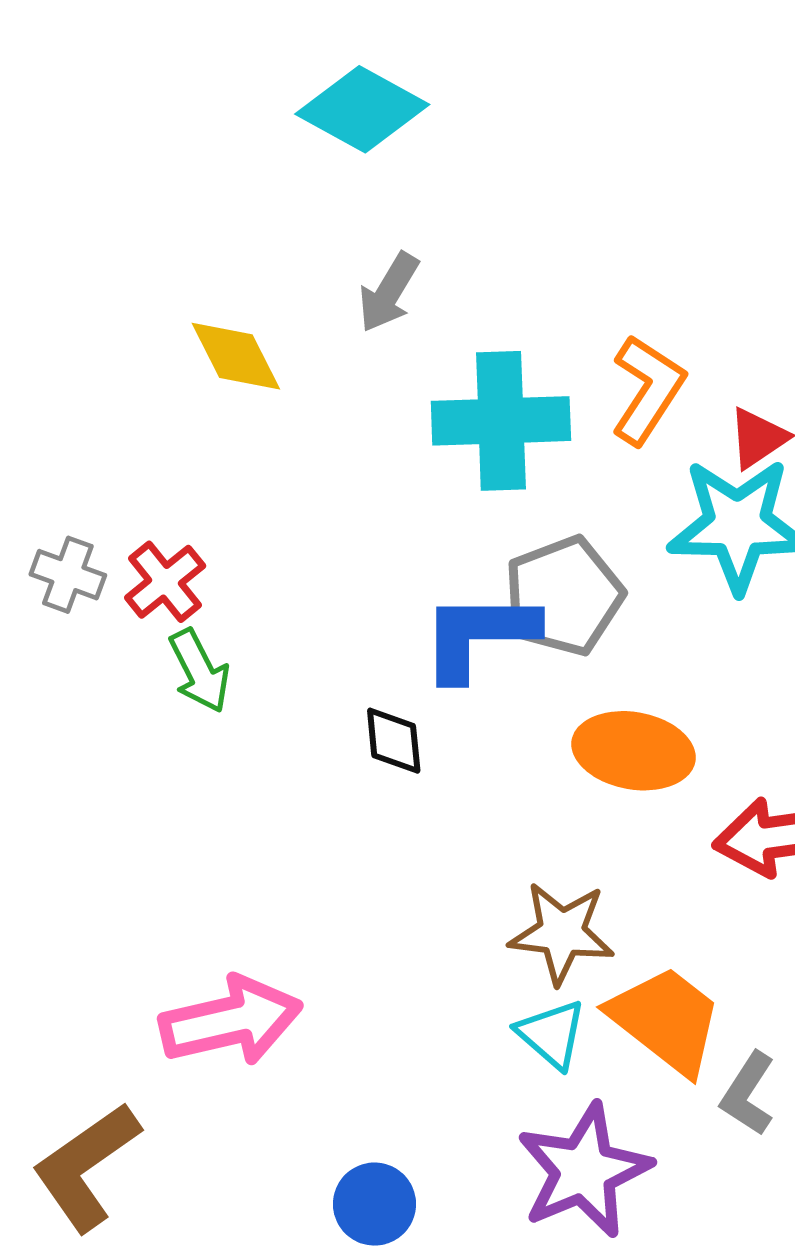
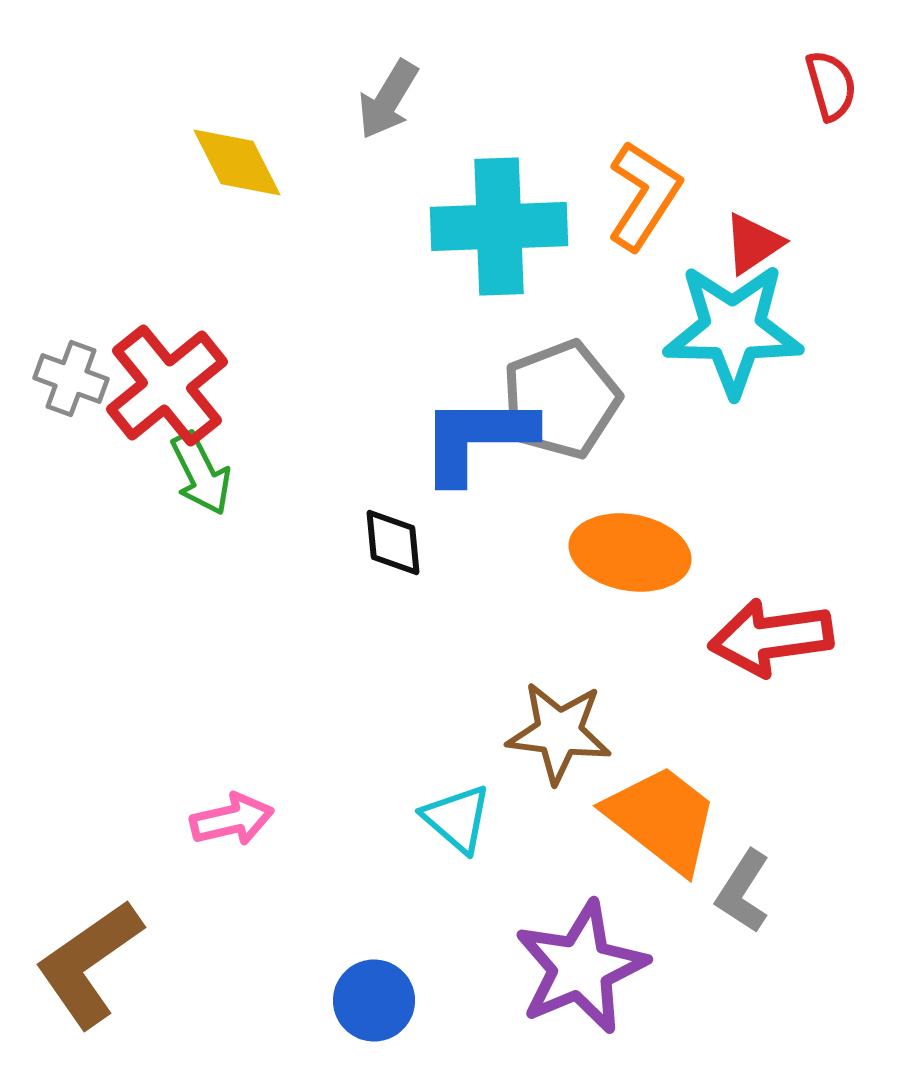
red cross: (165, 582) -> (167, 386), size x1.5
pink arrow: (231, 1021) -> (232, 820), size x0.6
cyan triangle: (552, 1034) -> (457, 818), moved

